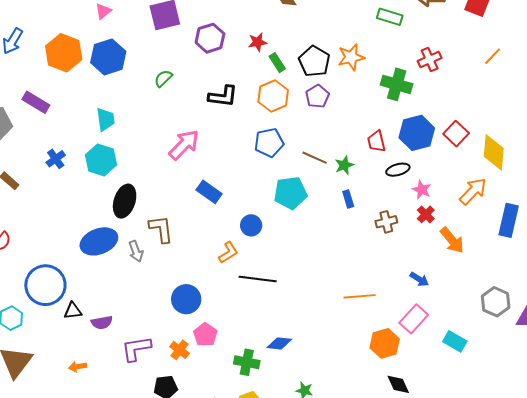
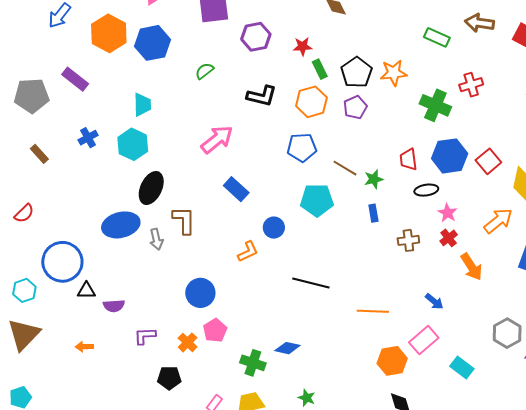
black line: (258, 279) -> (311, 283), moved
purple L-shape: (136, 349) -> (145, 336), size x0.7

